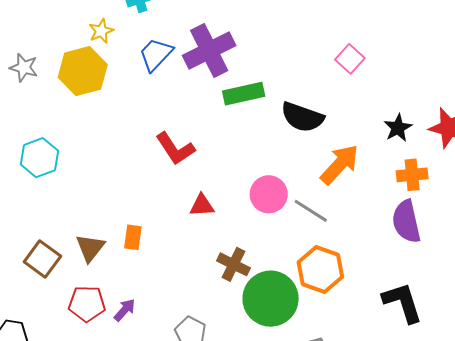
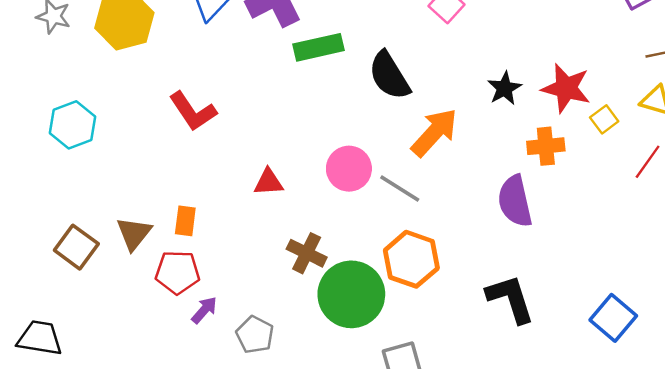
black semicircle: (302, 117) -> (389, 76), turned 39
red L-shape: (175, 149) -> (193, 111), moved
orange cross: (412, 175) -> (546, 146), moved
red pentagon: (87, 304) -> (178, 272), moved
purple arrow: (125, 310) -> (204, 310), moved

